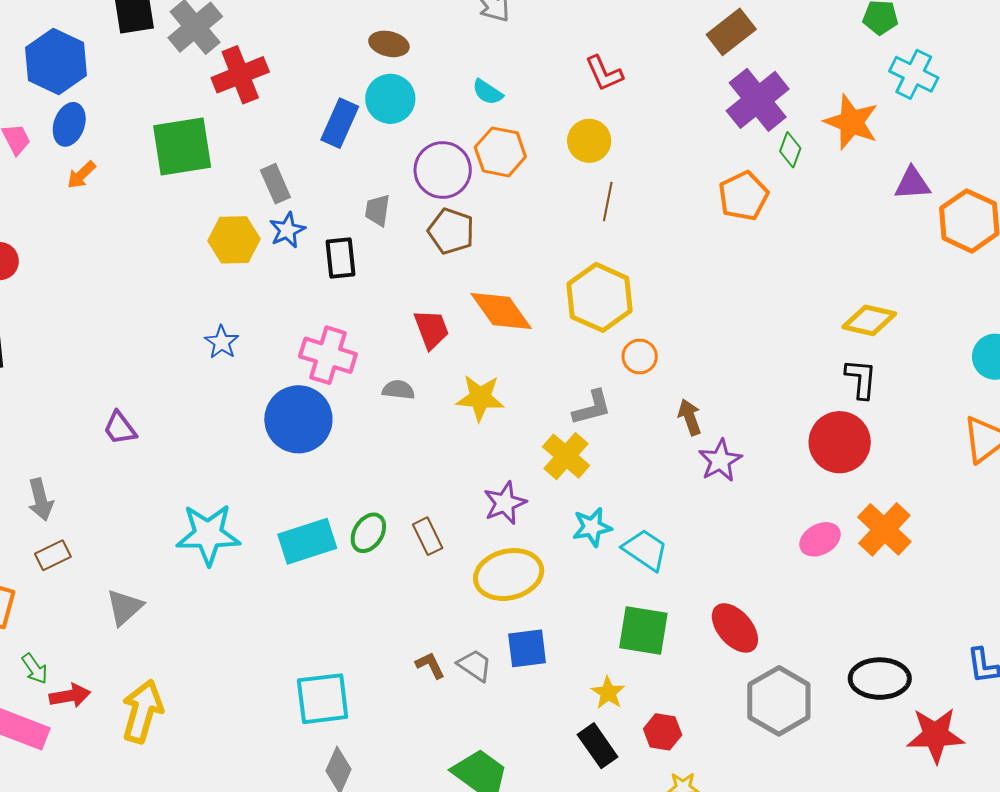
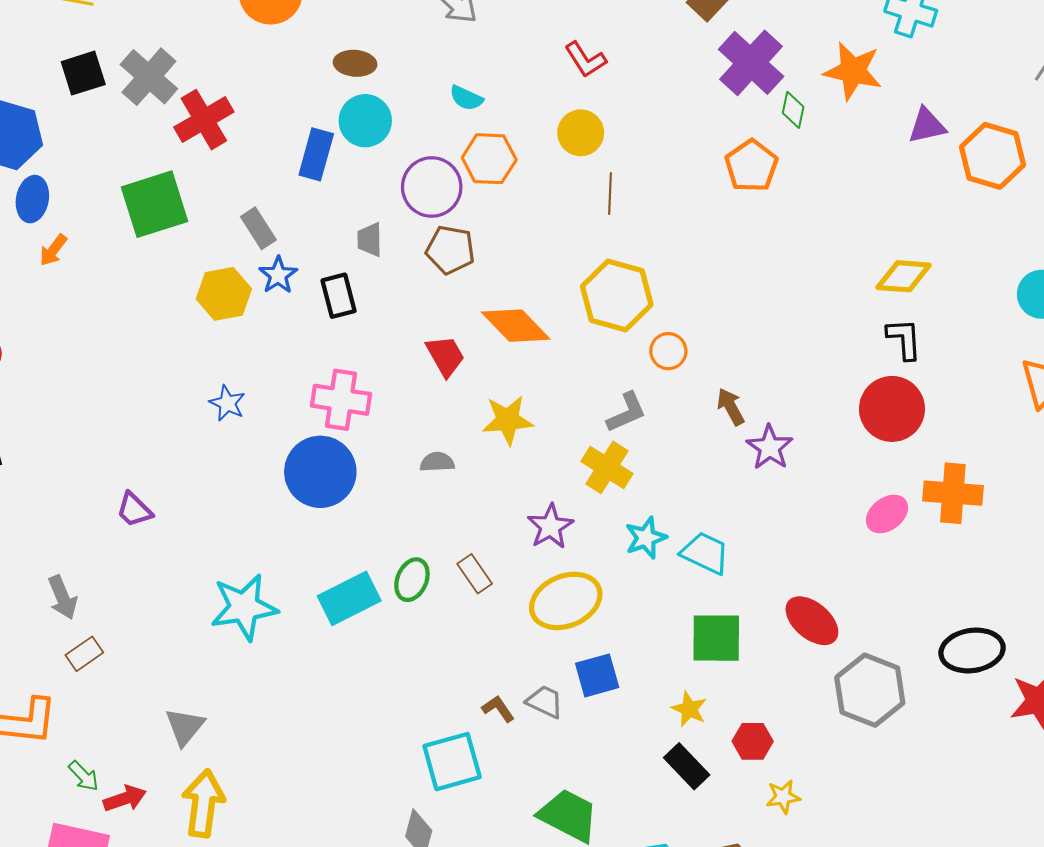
gray semicircle: (398, 390) -> (437, 462), moved
orange cross: (884, 529) -> (953, 493), turned -30
gray triangle: (125, 607) -> (185, 727), moved
cyan square: (323, 699) -> (452, 762), moved

